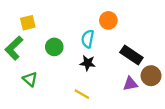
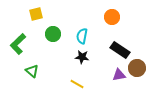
orange circle: (108, 20) -> (112, 17), moved
yellow square: (28, 23) -> (36, 14), moved
green circle: (54, 47) -> (53, 34), moved

